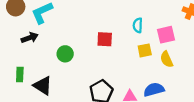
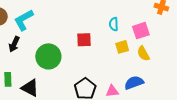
black arrow: (30, 38) -> (14, 44), turned 140
green circle: (65, 54) -> (48, 56), size x1.6

